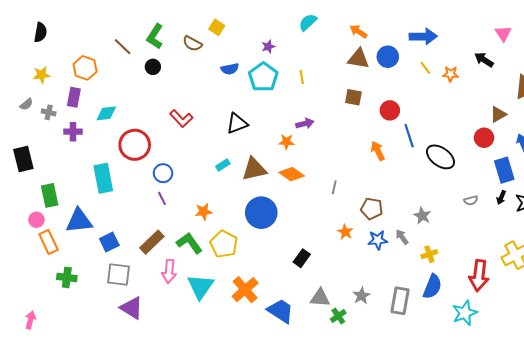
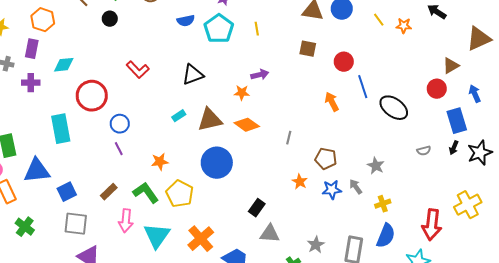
brown rectangle: (152, 242) -> (109, 192), size x0.7
green cross: (67, 277) -> (25, 227), turned 30
gray triangle: (320, 298) -> (270, 234), moved

